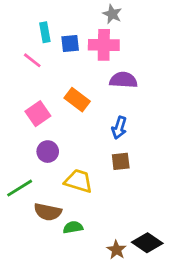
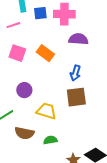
pink line: (32, 60) -> (13, 25), turned -56
pink square: (38, 114) -> (17, 53), moved, turned -36
brown square: (121, 161) -> (76, 97), size x1.5
green semicircle: (73, 227) -> (50, 140), moved

